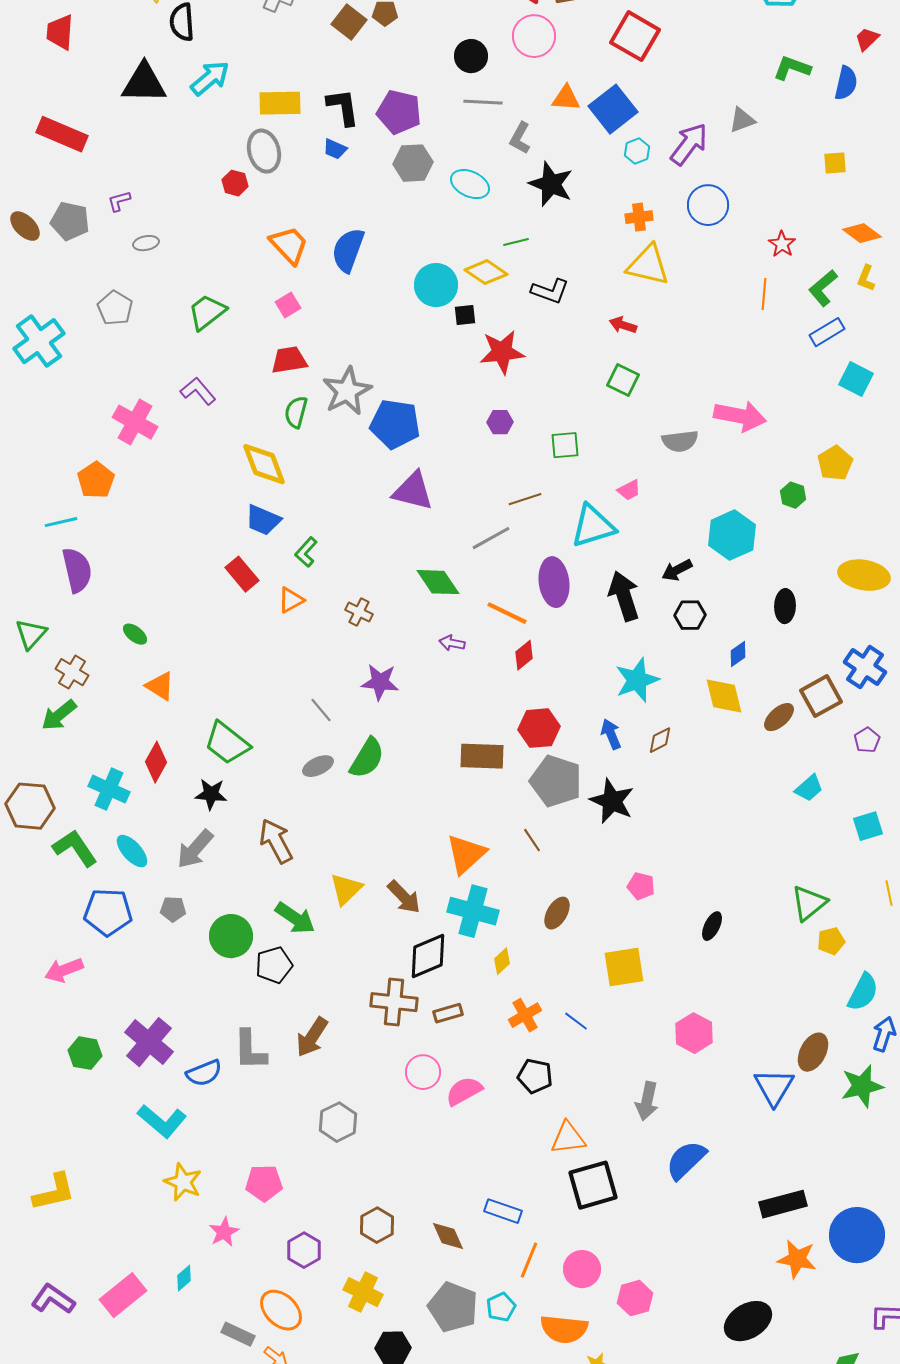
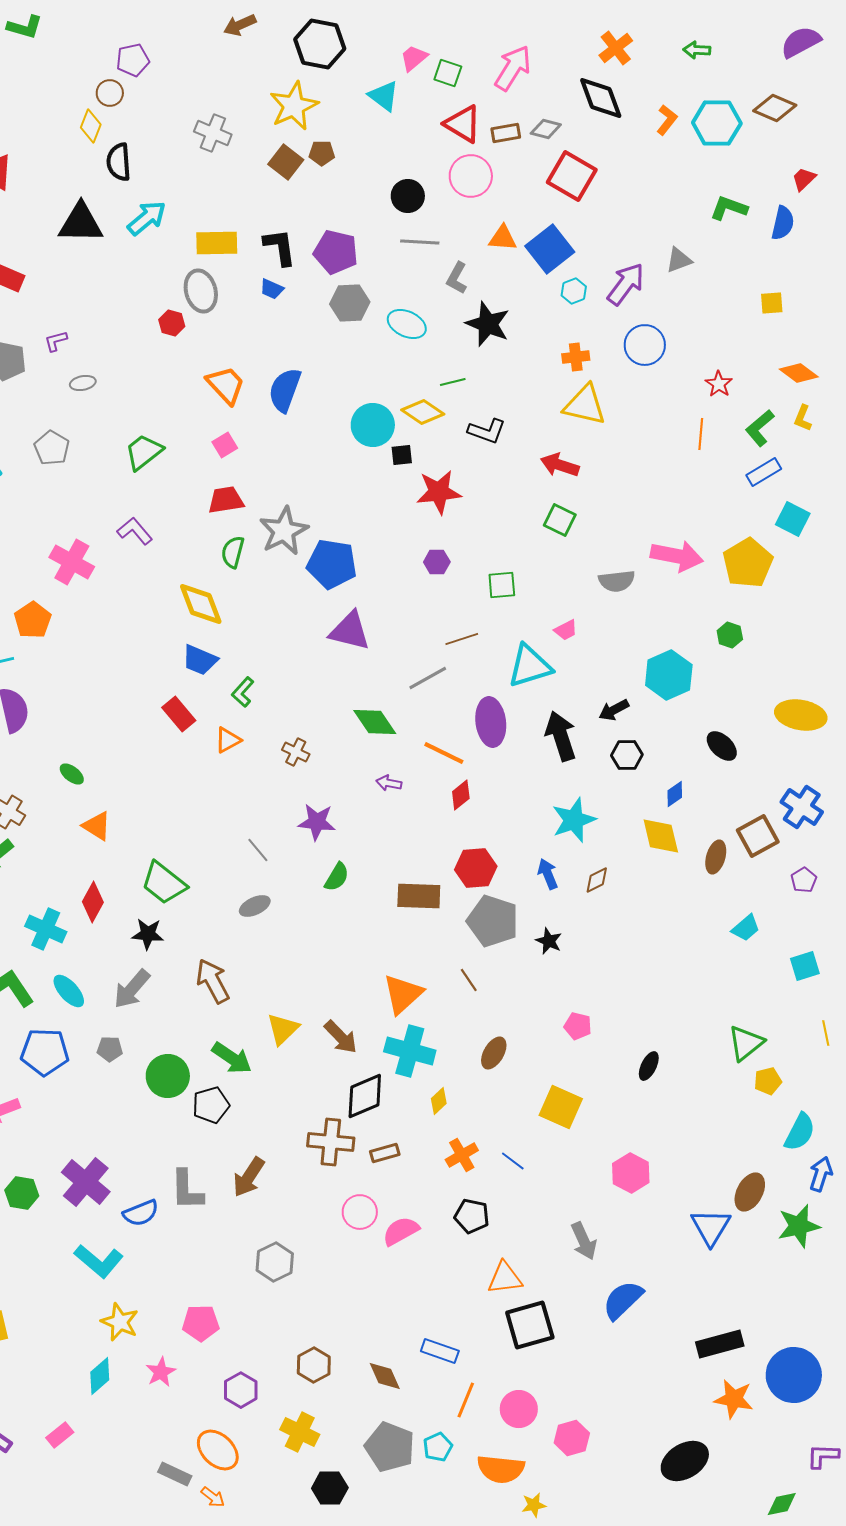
red arrow: (623, 325) -> (560, 465), size x1.4
yellow pentagon: (835, 463) -> (748, 563), moved, size x1.4
black ellipse: (785, 606) -> (722, 746), turned -48
brown ellipse: (779, 717) -> (716, 857), turned -32
green semicircle: (367, 758) -> (337, 877), moved, size x0.7
black star: (612, 801) -> (549, 941), size x0.6
yellow square: (624, 967) -> (561, 1107), turned 33
gray arrow: (647, 1101) -> (584, 1241), turned -36
cyan diamond: (184, 1278) -> (100, 1376), moved, size x1.4
pink rectangle: (123, 1295) -> (60, 1435), size x0.6

